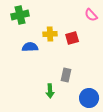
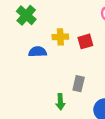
green cross: (20, 15) -> (26, 15), turned -36

